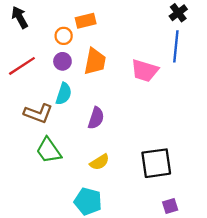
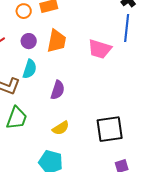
orange circle: (64, 36) -> (24, 11), moved
green trapezoid: (49, 150) -> (17, 118), turned -125

